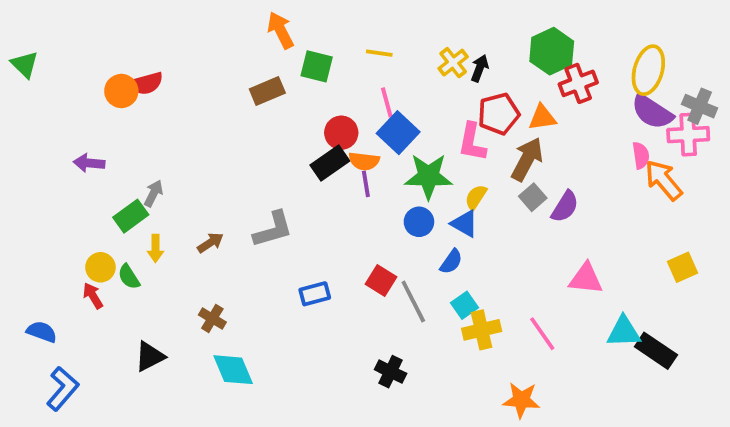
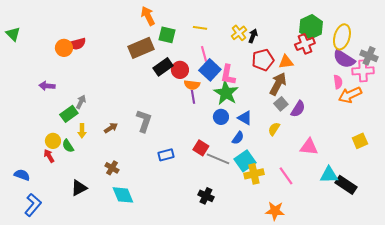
green hexagon: (552, 51) -> (311, 27), moved
brown rectangle: (267, 91) -> (141, 48), size x1.4
pink L-shape: (472, 142) -> (228, 75), moved
black rectangle: (330, 163) -> (163, 67), moved
green star: (428, 176) -> (226, 93), turned 30
orange arrow: (664, 180) -> (350, 95), turned -75
yellow semicircle: (476, 197) -> (274, 129), moved
gray L-shape: (273, 229) -> (144, 121), turned -55
gray line: (413, 301) -> (218, 159), turned -40
cyan square: (464, 305) -> (245, 161), size x1.5

